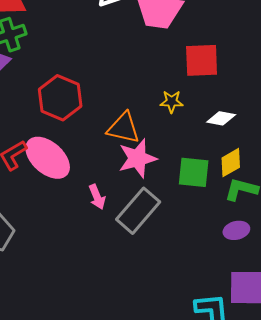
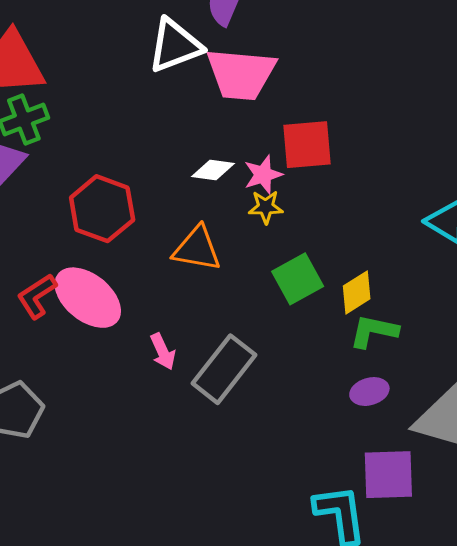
white diamond: (221, 118) -> (213, 170), moved
pink star: (137, 158) -> (263, 175), moved, size x0.7
green square: (194, 172) -> (298, 279), moved, turned -32

